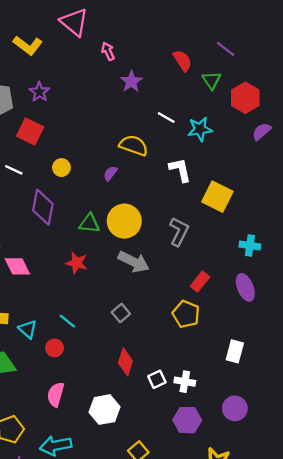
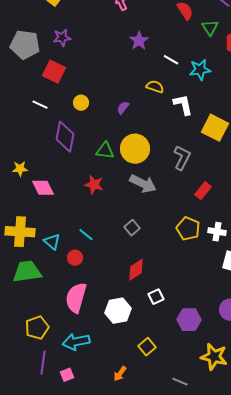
purple star: (131, 81) -> (139, 41), moved
purple star: (39, 92) -> (62, 38), turned 30
yellow semicircle: (134, 145) -> (155, 87), moved, size x0.7
red rectangle: (200, 282) -> (203, 191), moved
red diamond: (125, 362) -> (136, 270), turned 40
white square: (157, 379) -> (156, 297), moved
white cross: (185, 382) -> (217, 232), moved
pink semicircle: (56, 394) -> (76, 298), size x1.4

